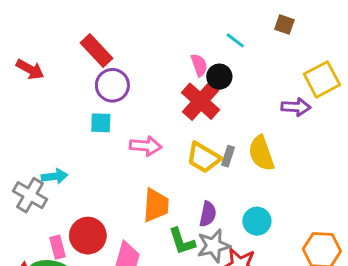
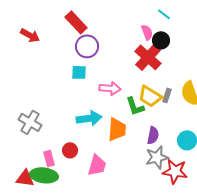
cyan line: (235, 40) -> (164, 14), moved
cyan arrow: (55, 176) -> (89, 118), moved, size x1.4
red circle: (88, 236) -> (70, 150), size x0.6
green L-shape: (182, 241) -> (135, 106), moved

